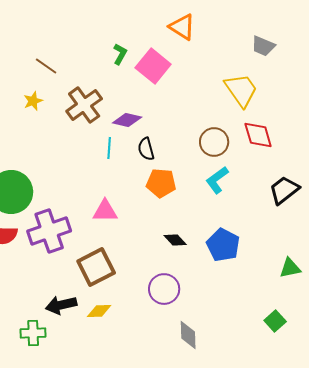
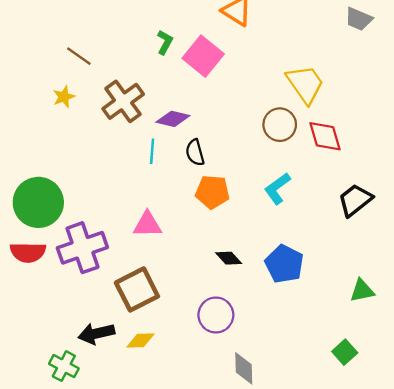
gray trapezoid: (263, 46) -> (359, 19), moved
brown circle: (214, 142) -> (280, 125), moved
green cross: (33, 333) -> (64, 366), turned 30

